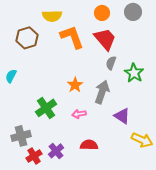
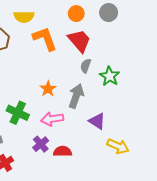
green cross: (46, 108) -> (18, 113), turned -30
pink arrow: (79, 114) -> (52, 119), size x1.5
purple cross: (56, 151) -> (41, 144), moved

